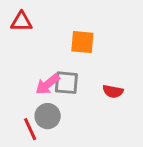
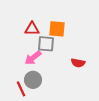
red triangle: (21, 22) -> (32, 29), moved
gray square: (66, 83) -> (46, 44), moved

